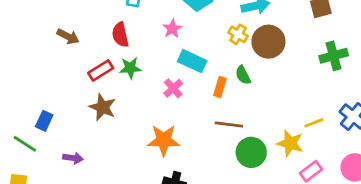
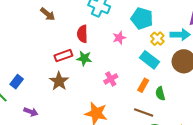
yellow cross: (238, 34) -> (157, 39), moved
brown arrow: (68, 36) -> (48, 14), moved
cyan rectangle: (192, 61) -> (150, 60), moved
green semicircle: (243, 75) -> (160, 94), moved

